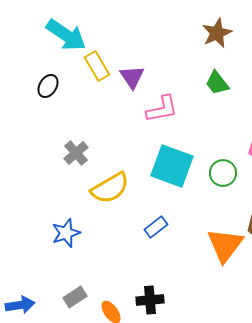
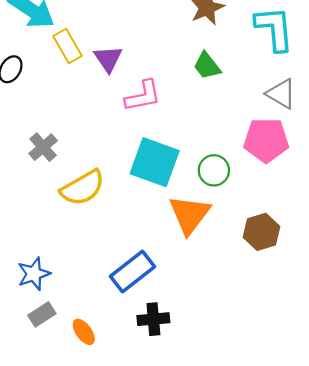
blue rectangle: (156, 227) -> (133, 271), moved, size x1.6
blue star: (66, 233) -> (34, 274), moved
orange triangle: (225, 245) -> (189, 215), moved
black cross: (150, 300) -> (153, 319), moved

